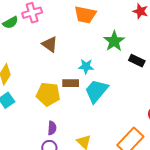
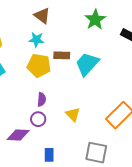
green star: (114, 41) -> (95, 19), moved
cyan star: (86, 66) -> (36, 40), moved

